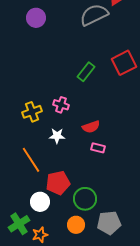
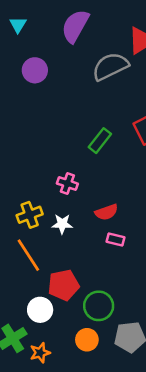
yellow cross: (32, 112) -> (30, 215), moved

